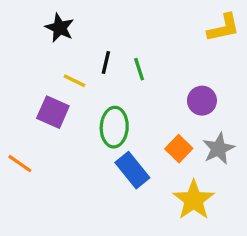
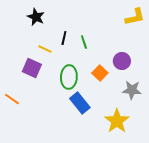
orange square: (179, 149) -> (100, 73), moved
gray star: (219, 149) -> (132, 90), turned 30

